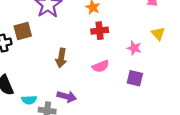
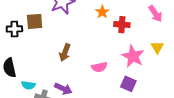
red cross: (100, 31) -> (122, 25), moved
pink star: (134, 48) -> (133, 56), size x1.6

